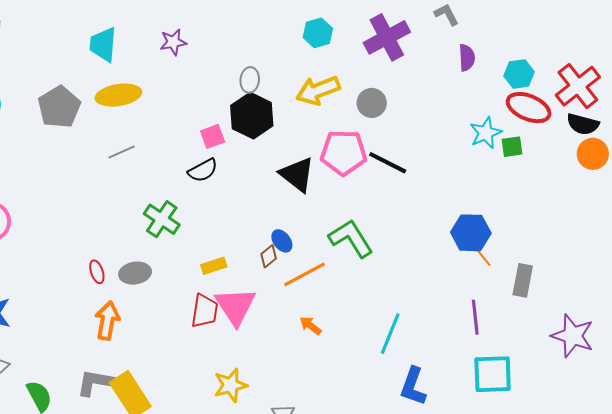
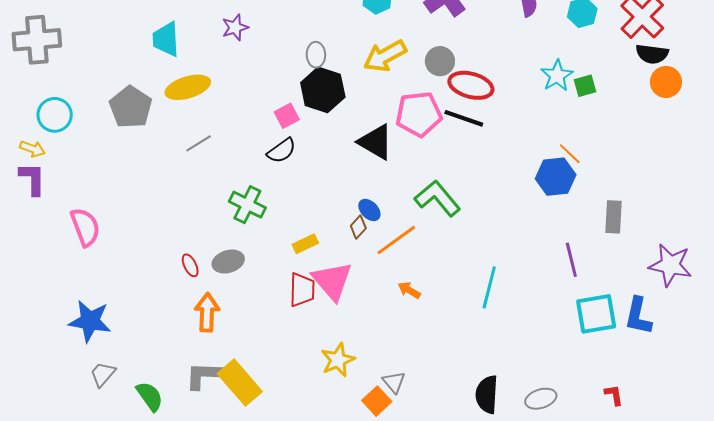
red ellipse: (529, 108) -> (471, 85), moved
orange line: (482, 256) -> (570, 154), moved
blue L-shape: (413, 386) -> (638, 316), moved

